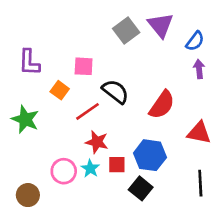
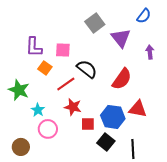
purple triangle: (161, 25) -> (121, 38), moved
blue semicircle: (195, 41) -> (144, 16), moved
purple L-shape: (29, 62) -> (34, 47), moved
red triangle: (199, 133) -> (138, 109), moved
cyan star: (90, 169) -> (38, 110), moved
black line: (200, 183) -> (133, 149), moved

